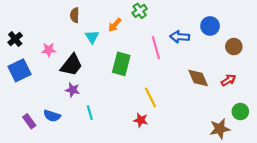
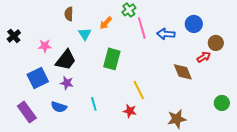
pink line: (156, 48) -> (142, 28), moved
blue square: (19, 70) -> (38, 78), moved
red arrow: (228, 80) -> (204, 57), moved
cyan line: (90, 113) -> (94, 104), moved
blue semicircle: (52, 116) -> (59, 107), moved
purple rectangle: (29, 121) -> (27, 112), size x1.5
brown star: (220, 129) -> (177, 119), moved

